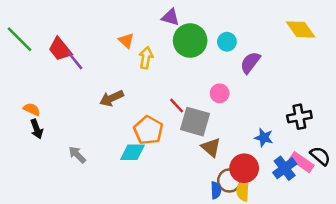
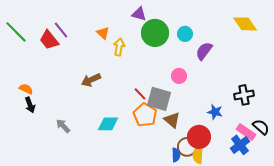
purple line: (75, 60) -> (61, 30), moved
red line: (177, 106) -> (140, 94), moved
orange pentagon: (148, 130) -> (145, 115), moved
blue cross: (285, 168) -> (240, 145), moved

